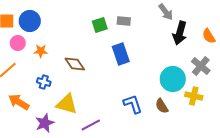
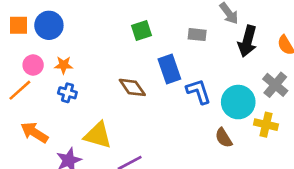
gray rectangle: (124, 21) -> (197, 35), moved
pink circle: (18, 43) -> (33, 65), moved
brown diamond: (75, 64) -> (132, 87), moved
blue cross: (44, 82) -> (67, 93), moved
blue L-shape: (133, 104) -> (198, 91), moved

